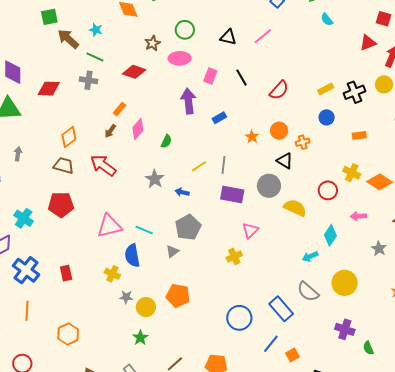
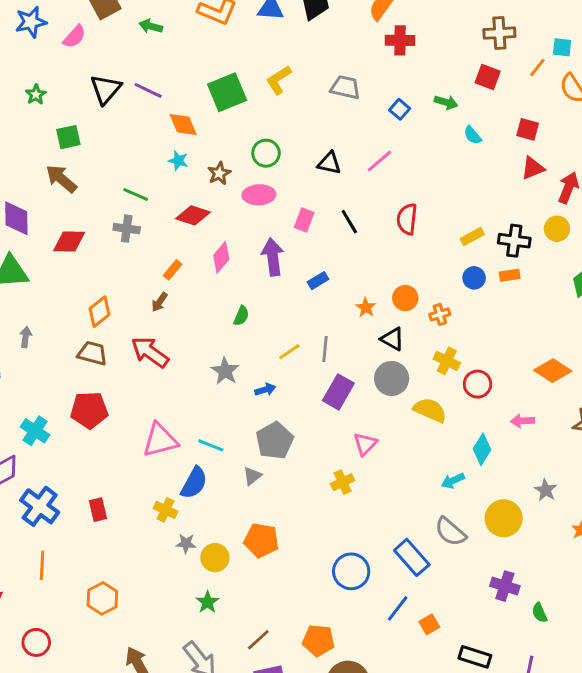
red square: (384, 19) -> (528, 129), moved
cyan star: (96, 30) -> (178, 161), moved
brown arrow: (68, 39) -> (61, 179), moved
red semicircle: (279, 90) -> (407, 219), moved, turned 145
black cross: (355, 92) -> (514, 241), turned 30
pink diamond: (138, 129) -> (221, 257), moved
orange rectangle: (359, 135) -> (510, 275), moved
black triangle: (285, 161) -> (392, 339), moved
yellow cross: (352, 173) -> (447, 361), moved
blue arrow: (182, 192) -> (265, 390), turned 152
purple rectangle: (232, 194) -> (338, 392), turned -70
gray star: (379, 248) -> (546, 490), moved
blue semicircle: (132, 256) -> (194, 483), turned -140

